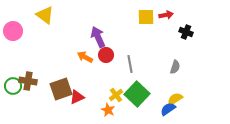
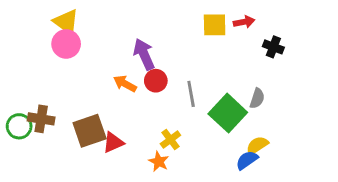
pink circle: (13, 31) -> (66, 44), moved
green square: (137, 94) -> (228, 113), moved

